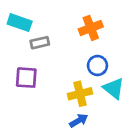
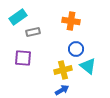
cyan rectangle: (20, 23) -> (18, 17), turned -54
orange cross: (91, 28) -> (71, 21), turned 30

